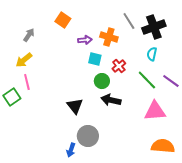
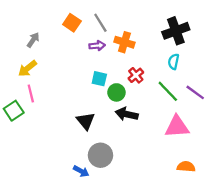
gray line: (129, 21) -> (100, 23), moved
cyan square: (95, 59) -> (99, 79), moved
orange semicircle: (163, 146) -> (186, 167), size x0.7
blue arrow: (71, 150) -> (81, 171), turned -80

